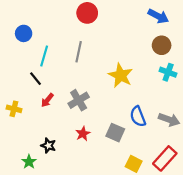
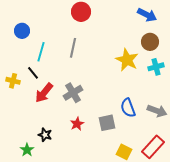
cyan cross: (168, 72) -> (156, 67), turned -35
yellow star: (121, 75) -> (127, 60), moved
red arrow: (47, 100) -> (44, 93), size x1.5
yellow cross: (14, 109) -> (13, 81), moved
gray square: (115, 133) -> (107, 123), turned -36

